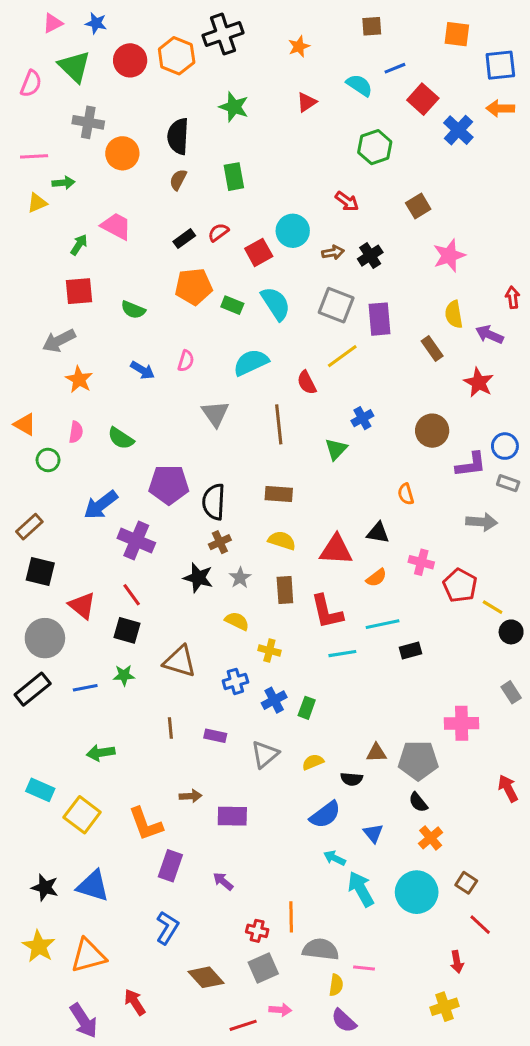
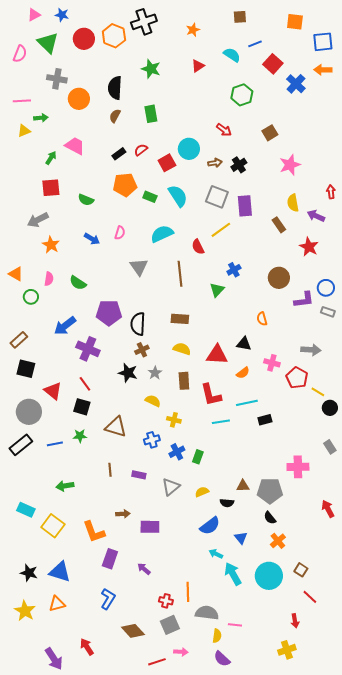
gray arrow: (482, 522) -> (311, 350), moved
orange triangle: (88, 956) -> (57, 604), moved, size x0.7

